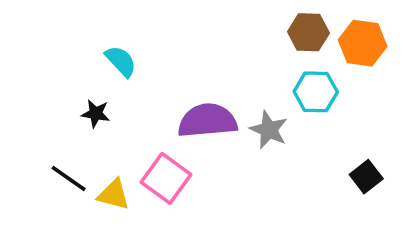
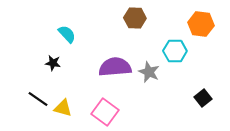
brown hexagon: (308, 32) -> (135, 18), moved
pink square: (166, 178) -> (105, 112), moved

